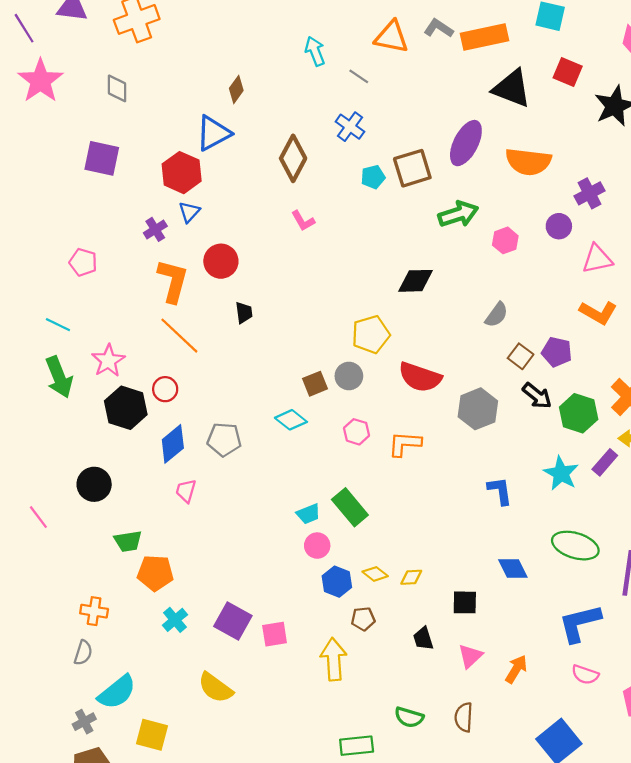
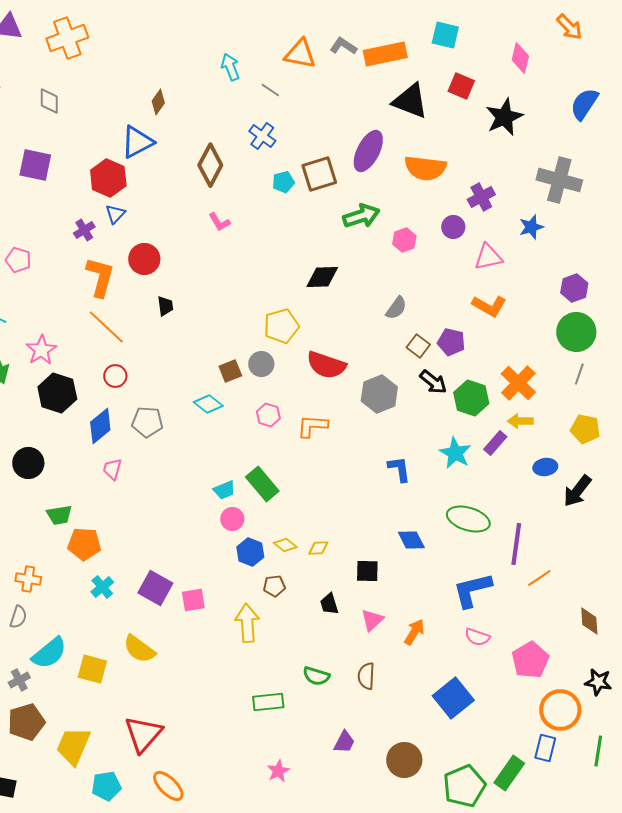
red circle: (165, 389) -> (115, 376), moved
yellow square: (152, 735) -> (92, 669), moved

